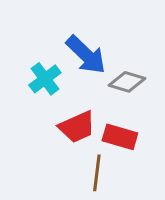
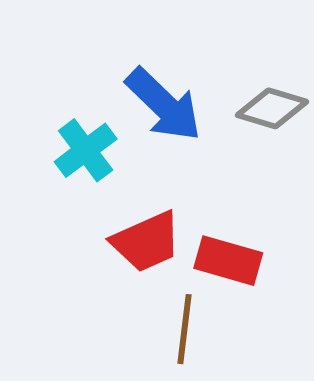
gray diamond: (127, 82) -> (272, 108), moved

